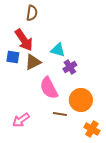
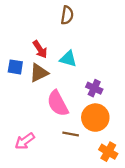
brown semicircle: (32, 13) -> (67, 15), moved
red arrow: (24, 40) -> (40, 49), moved, size x0.7
purple cross: (70, 67) -> (94, 88), moved, turned -32

